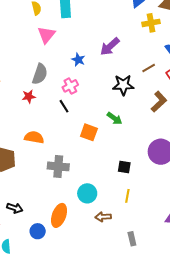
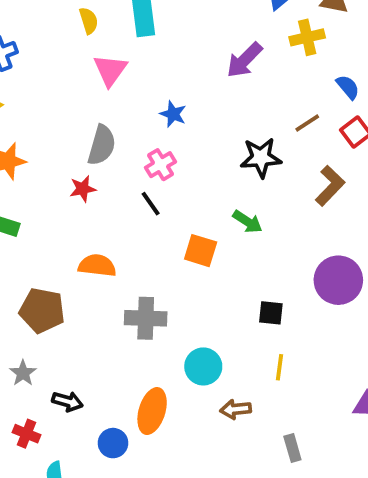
purple arrow: (110, 46) -> (244, 60), moved

